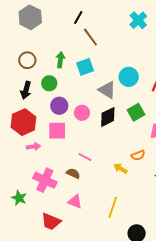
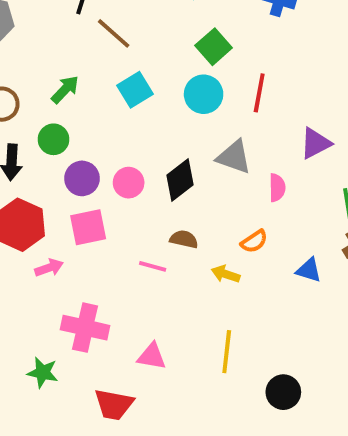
green arrow: (60, 60) -> (65, 89), turned 49
cyan square: (85, 67) -> (135, 90), moved
gray triangle: (107, 90) -> (234, 157), moved
green square: (136, 112) -> (214, 47), moved
brown semicircle: (73, 173) -> (184, 239), moved

